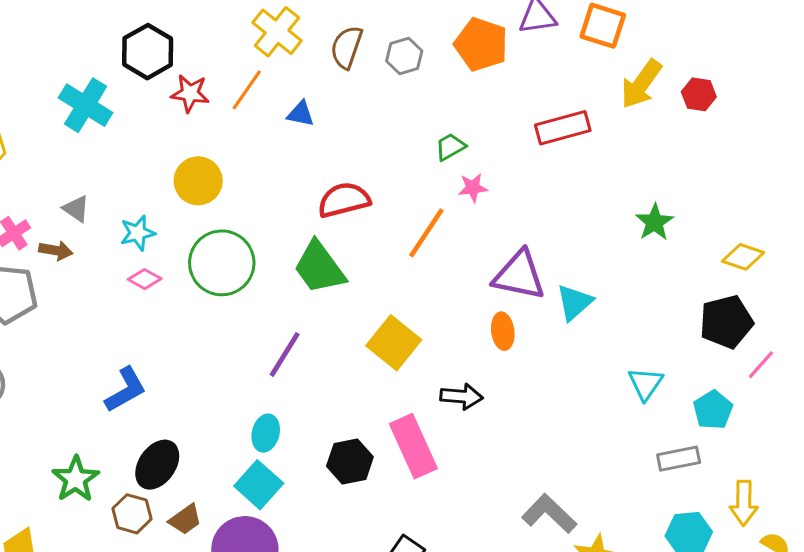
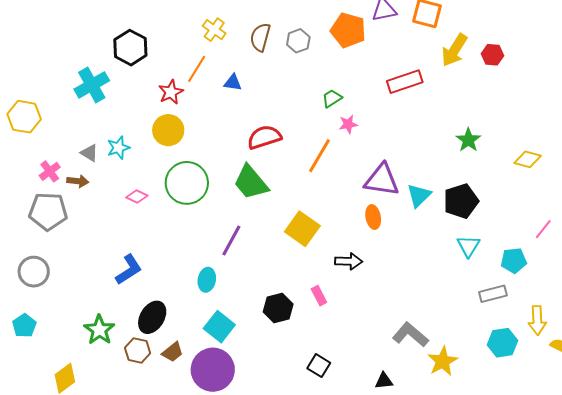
yellow cross: (277, 32) -> (214, 30), size x0.7
red star: (190, 93) -> (171, 92), moved, turned -30
cyan cross: (86, 105) -> (92, 85), turned 32
cyan star: (138, 233) -> (118, 148), moved
black pentagon: (726, 322) -> (461, 201), moved
cyan pentagon: (713, 410) -> (514, 261), turned 30
cyan ellipse: (266, 433) -> (207, 280), moved
pink rectangle: (413, 446) -> (319, 296), size x0.5

